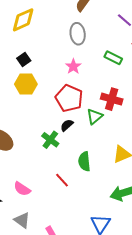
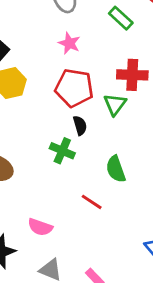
green rectangle: (113, 58) -> (121, 18), turned 30
black semicircle: (67, 125) -> (80, 125), turned 128

